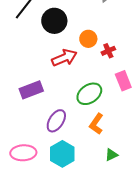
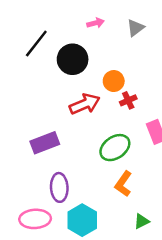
red cross: (108, 51) -> (128, 100), moved
purple ellipse: (56, 121) -> (59, 187), moved, turned -35

